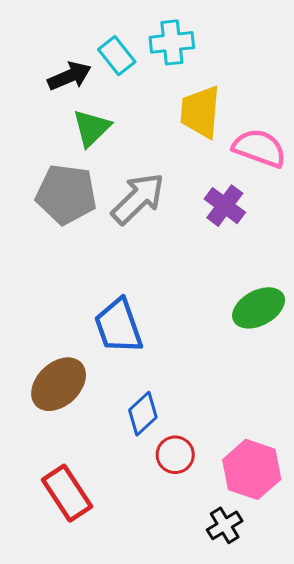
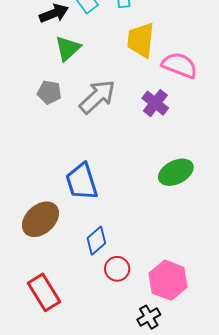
gray pentagon: (66, 194) -> (49, 92), size x0.6

